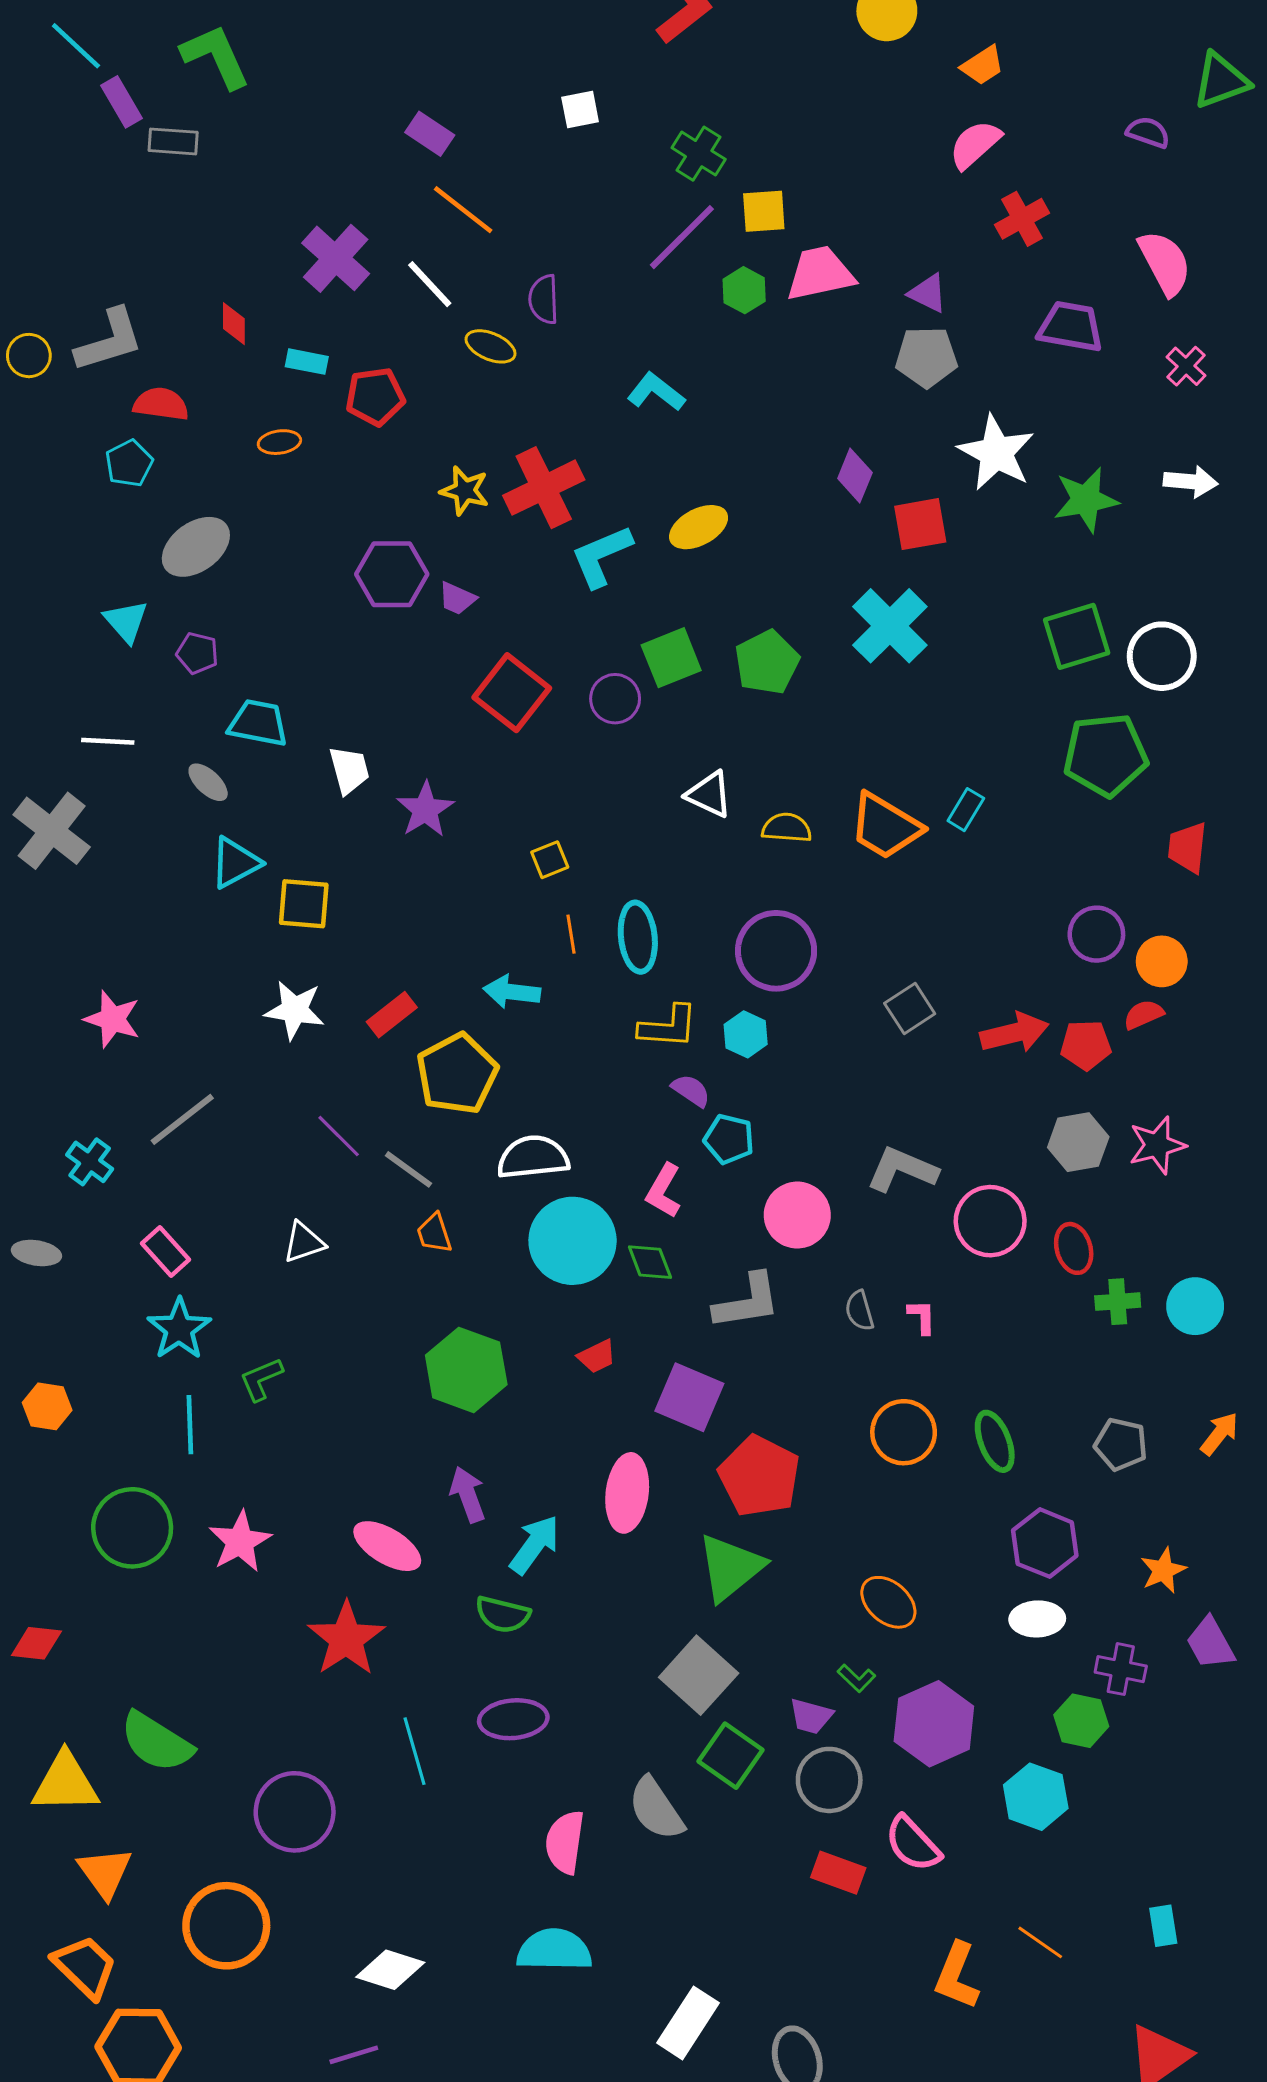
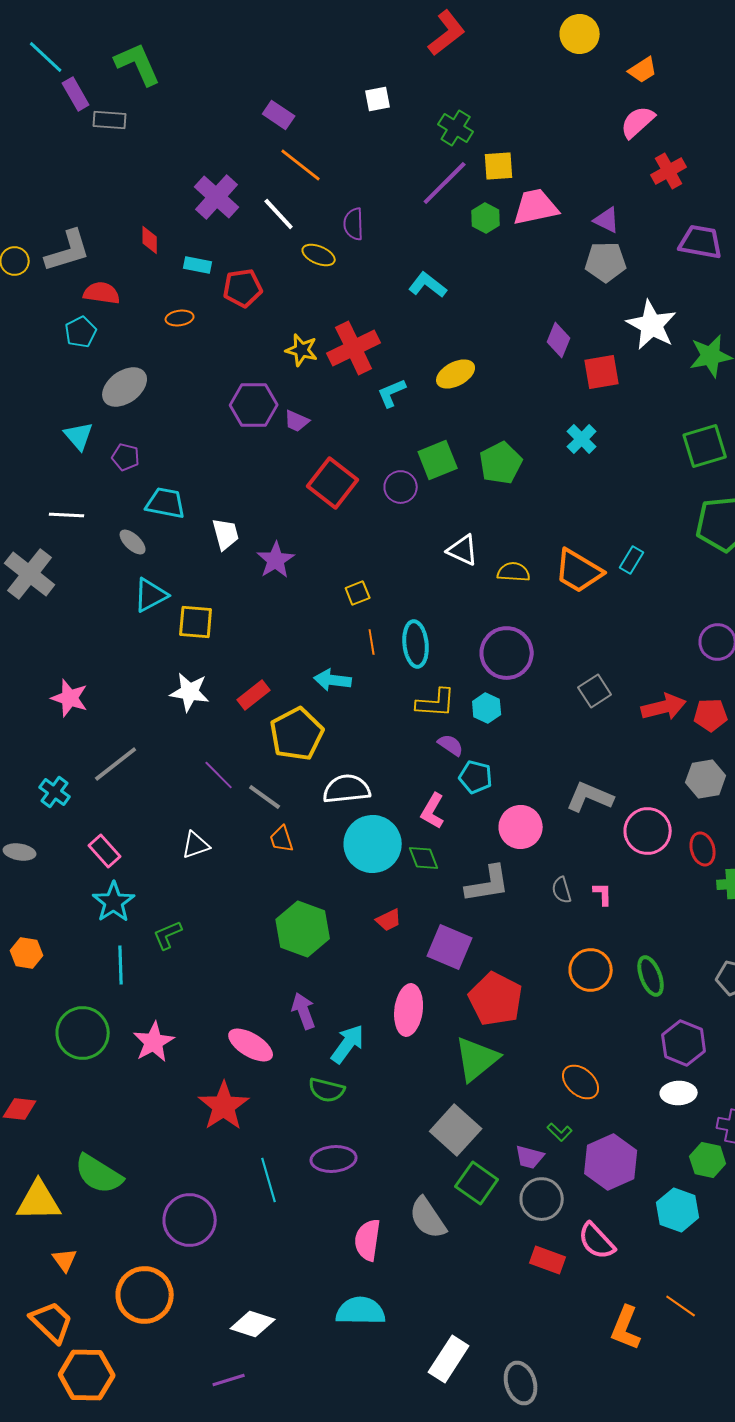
cyan L-shape: (601, 556) -> (392, 393), size x0.7
cyan cross: (890, 626) -> (582, 439), size x0.6
orange triangle: (105, 1873) -> (65, 1260), size x0.7

